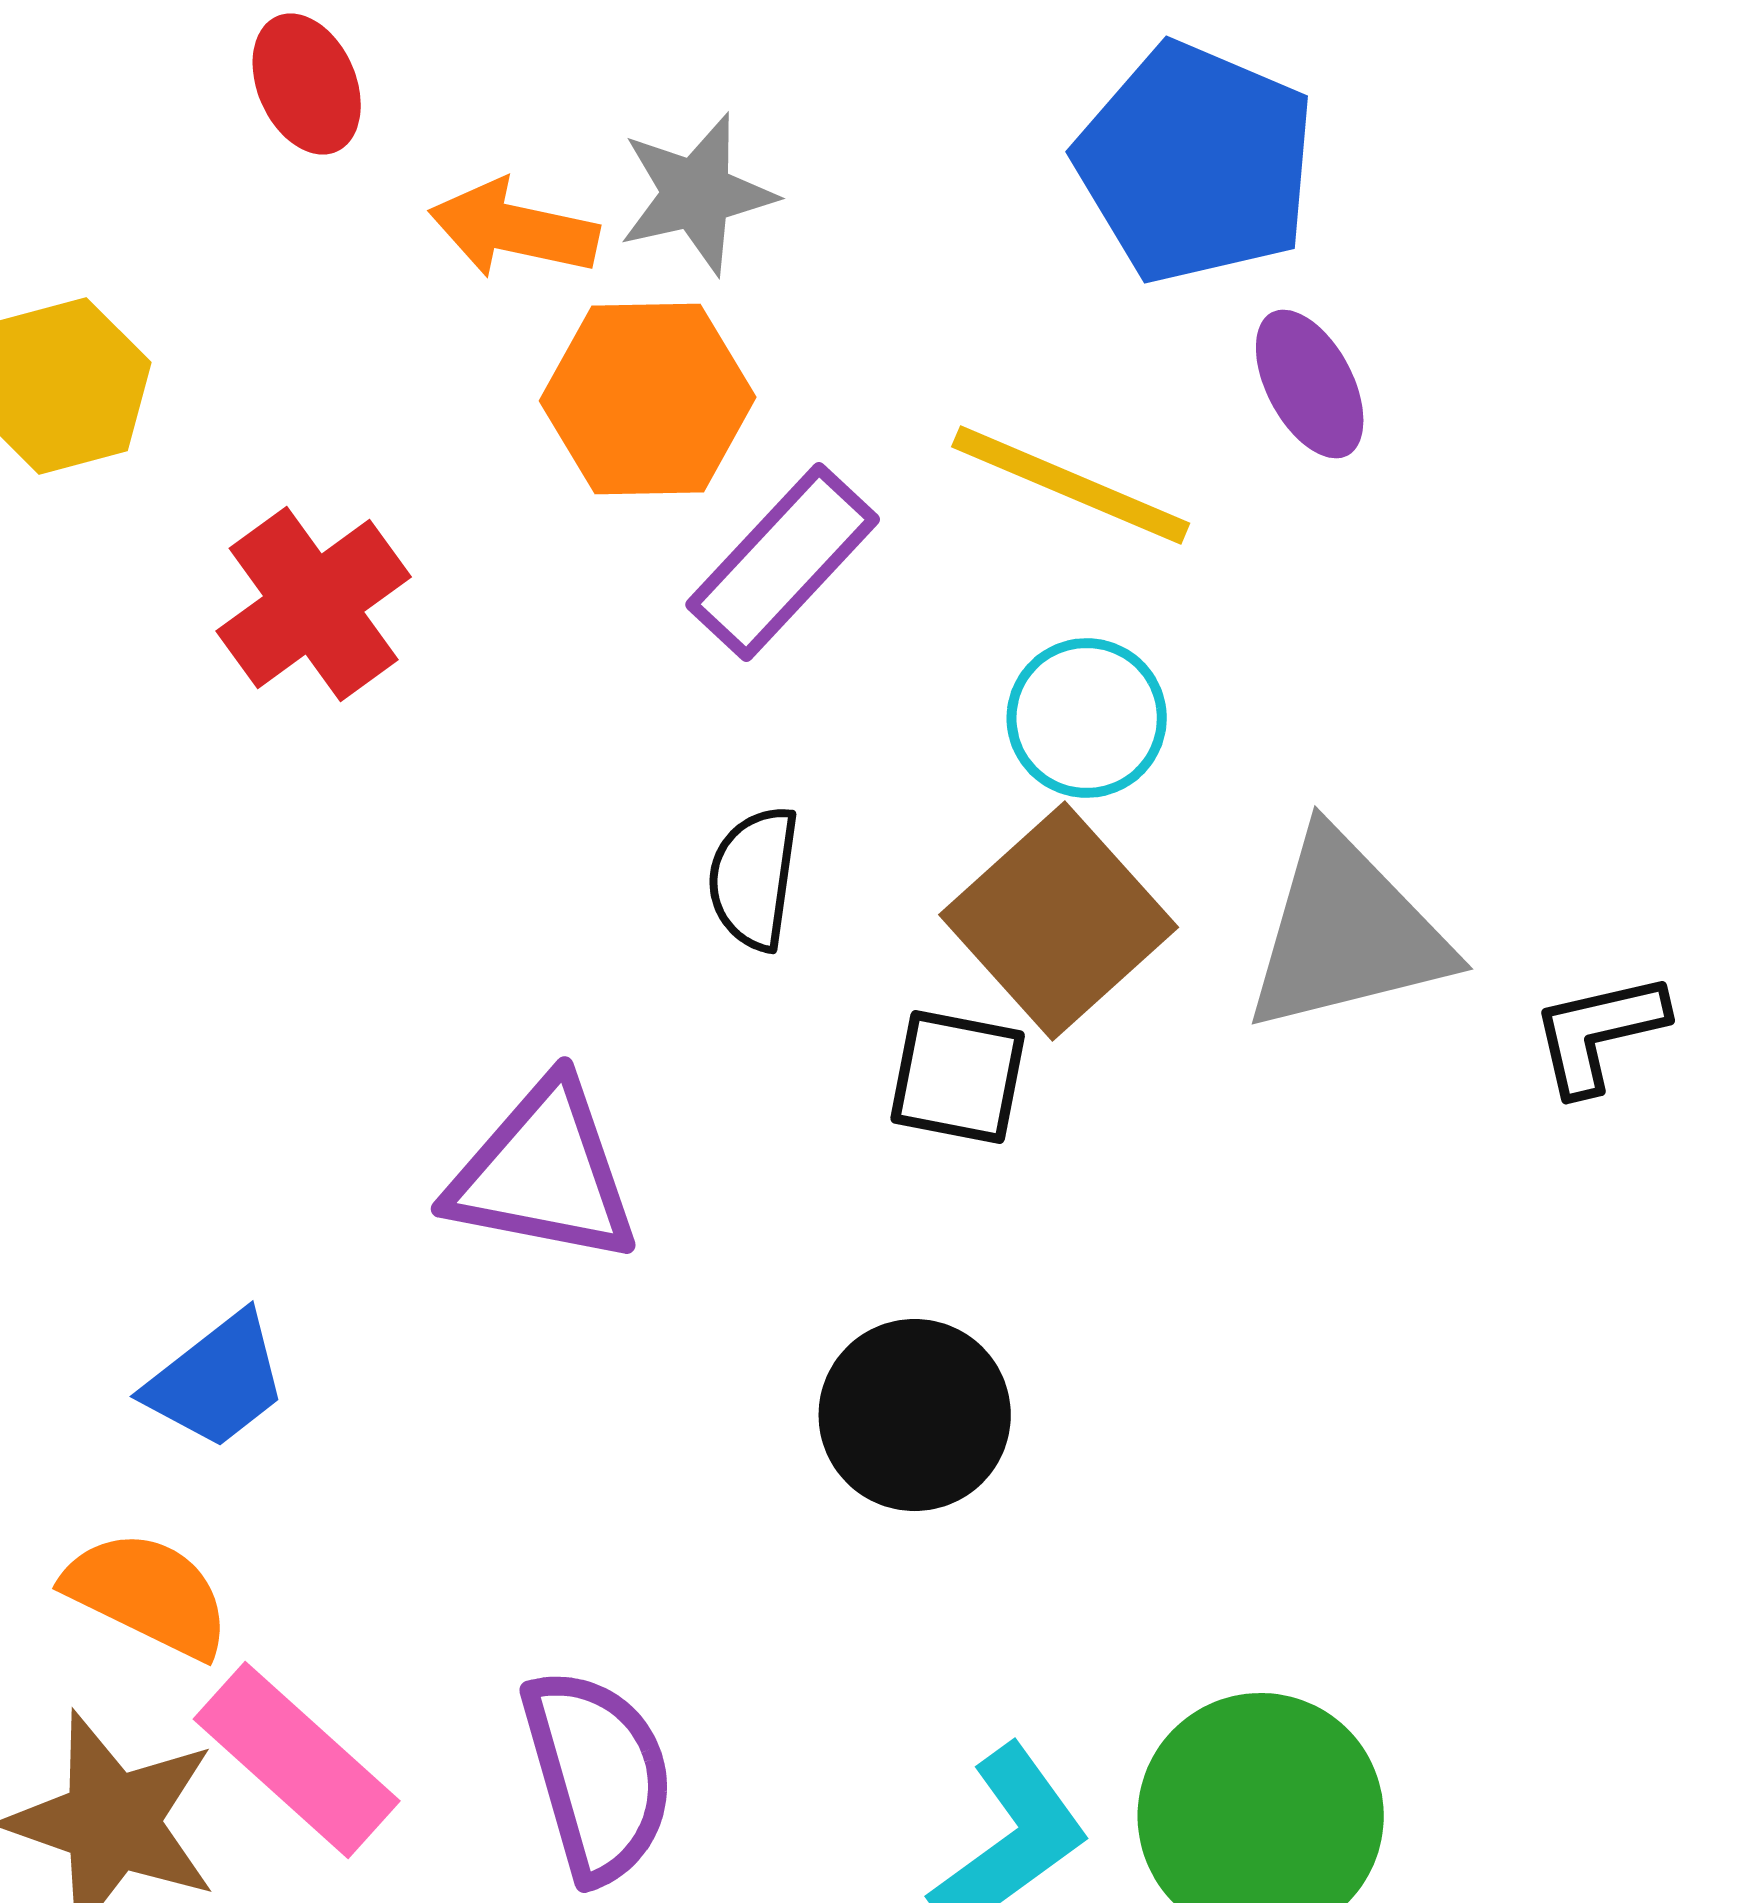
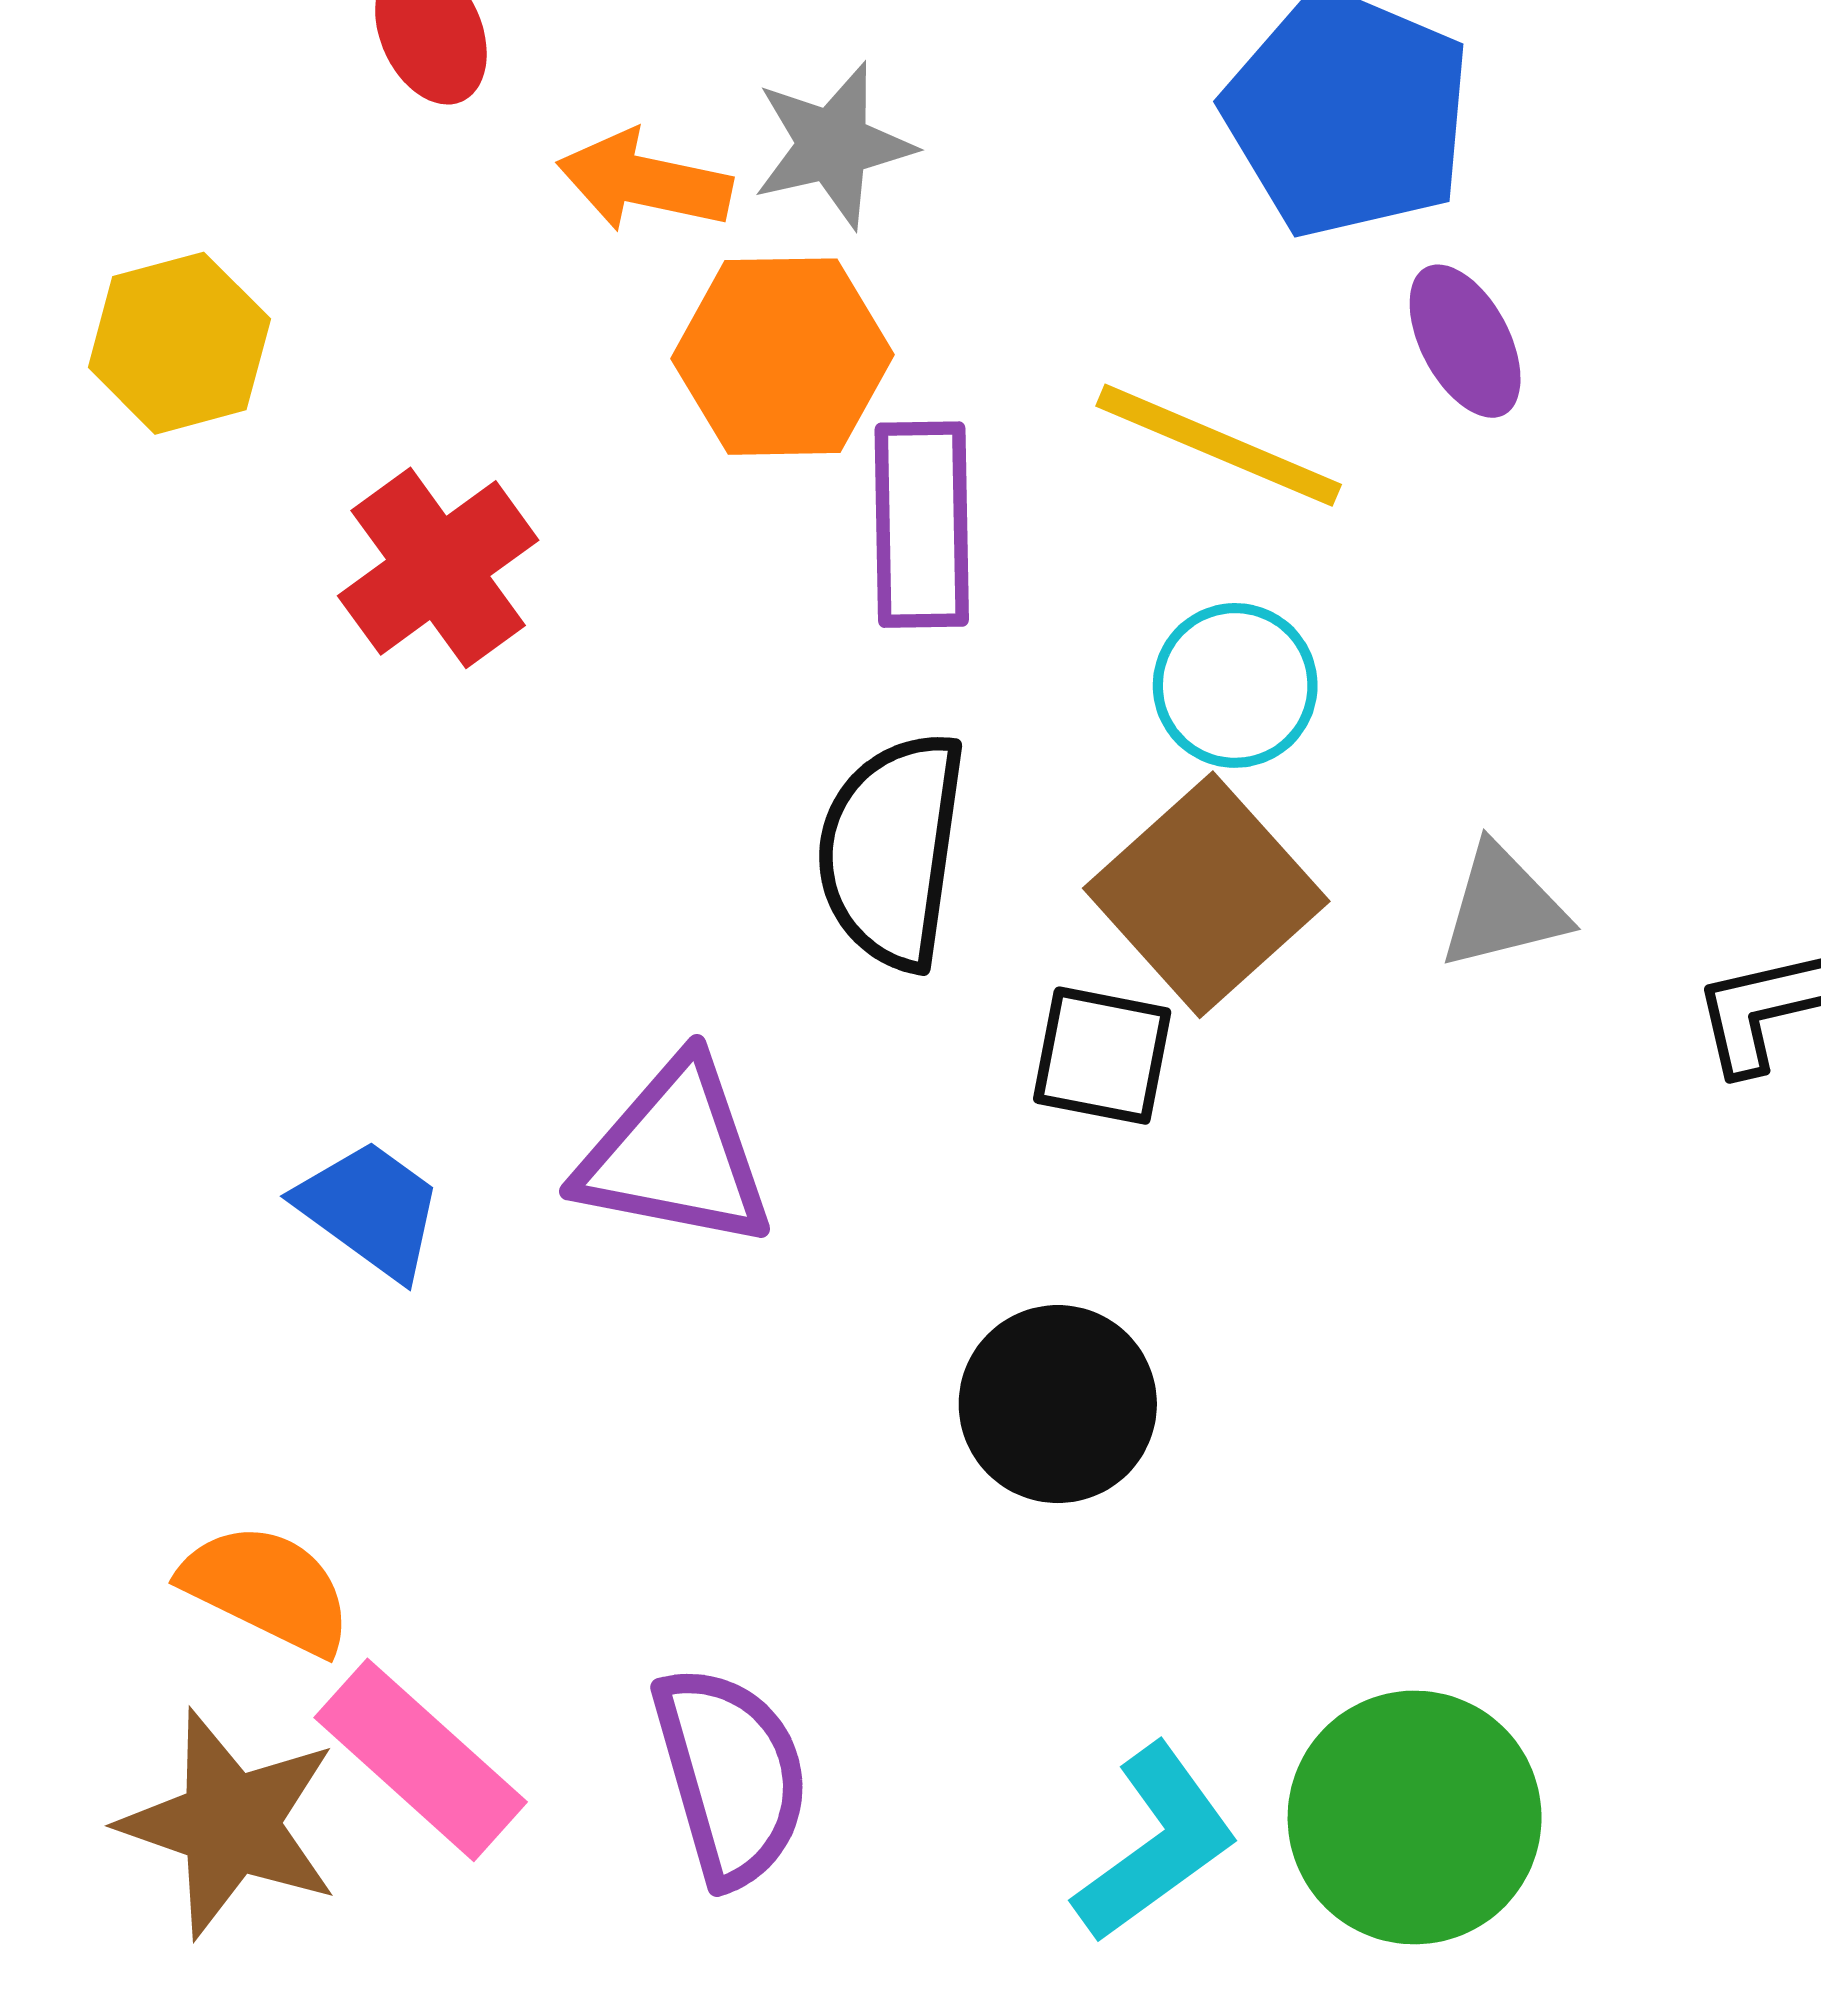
purple rectangle: (783, 562) -> (922, 525), turned -44
black semicircle: (754, 878) -> (892, 850), size x1.6
gray triangle: (1347, 933) -> (1503, 907), size x0.6
blue trapezoid: (217, 1381) -> (370, 1209), moved, turned -106

